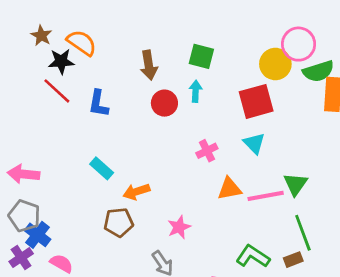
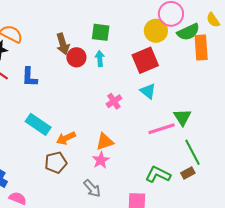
red circle: (164, 103) -> (76, 57), moved
cyan rectangle: (102, 168) -> (38, 124), size x1.4
orange triangle: (229, 189) -> (105, 142), moved

